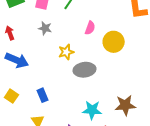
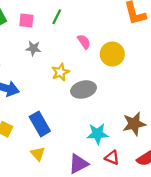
pink semicircle: (90, 28) -> (84, 42), turned -48
blue rectangle: (43, 95) -> (40, 124), size x1.5

